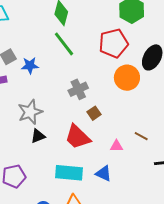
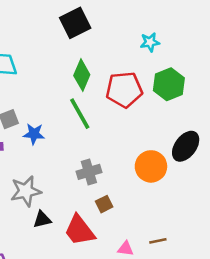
red pentagon: (114, 43) -> (124, 90), moved
black triangle: (38, 136) -> (42, 220), moved
brown line: (141, 136) -> (158, 241), turned -48

